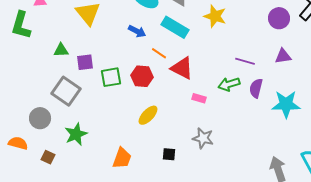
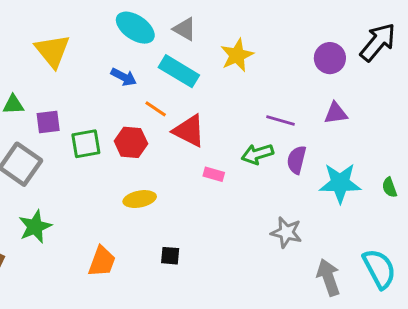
yellow star: (215, 16) -> (237, 55), turned 30
yellow ellipse: (148, 115) -> (140, 199), turned 35
gray star: (203, 138) -> (286, 232), moved

